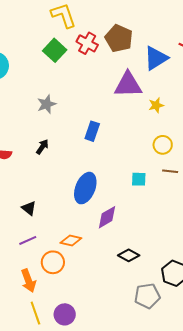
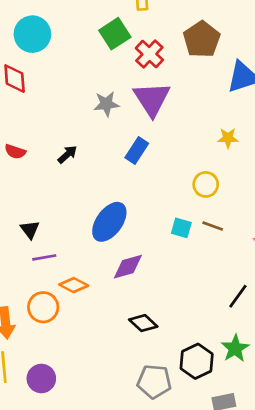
red cross: (87, 43) -> (149, 54), moved
purple triangle: (128, 85) -> (152, 99), moved, turned 44
gray star: (47, 104) -> (106, 104), moved
yellow circle: (163, 145) -> (206, 184), moved
brown line: (170, 171) -> (213, 226), moved
purple line: (28, 240) -> (44, 257), moved

